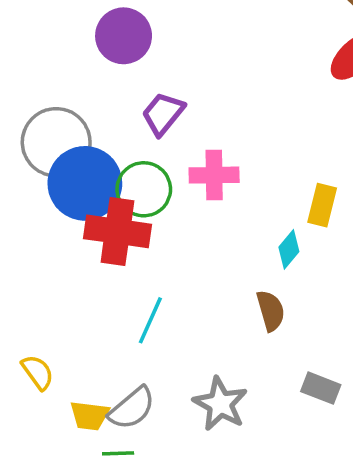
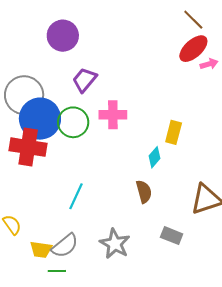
red cross: (117, 231) -> (28, 147), moved

